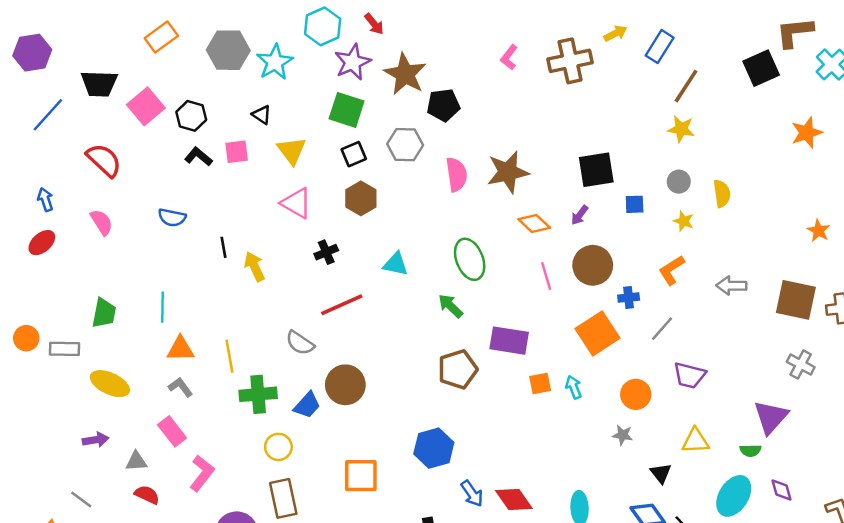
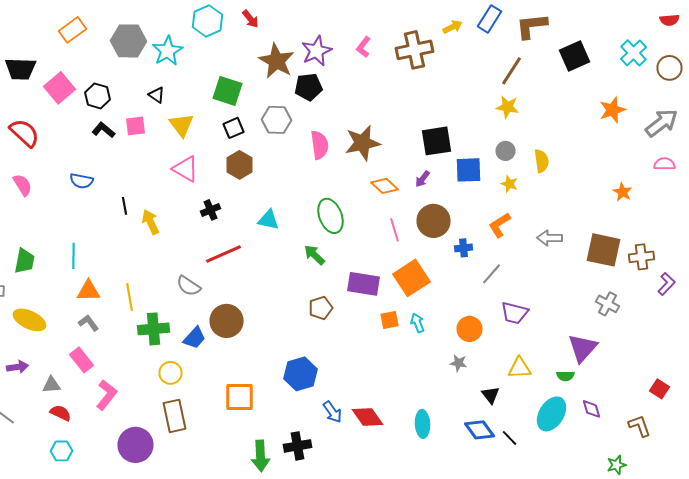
brown L-shape: (795, 32) -> (532, 26), moved
blue rectangle: (660, 47) -> (490, 19), moved
purple star: (353, 62) -> (316, 51), moved
blue square: (635, 204) -> (468, 170), size x1.6
orange square: (597, 333) -> (412, 278), moved
brown pentagon: (458, 369) -> (320, 308), size x0.7

